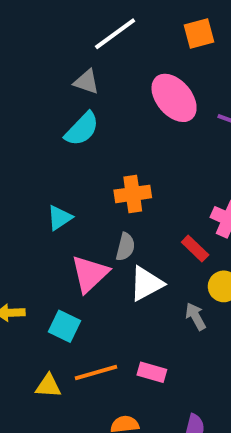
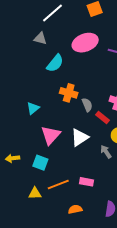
pink ellipse: (174, 98) -> (85, 43), turned -65
cyan semicircle: (82, 129) -> (55, 63), moved
orange cross: (133, 194) -> (69, 93), turned 30
gray semicircle: (125, 247) -> (87, 105), moved, turned -32

